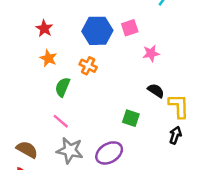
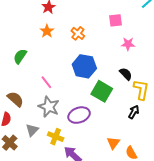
blue hexagon: (97, 31) -> (84, 66), moved
orange cross: (88, 66) -> (78, 33), moved
green semicircle: (62, 87) -> (20, 56), moved
green square: (131, 118) -> (102, 91), size x1.5

